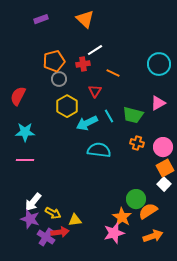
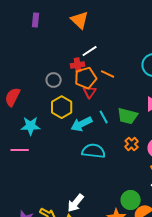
purple rectangle: (41, 19) -> (36, 20), turned -64
orange pentagon: (54, 61) -> (86, 78), moved
cyan star: (25, 132) -> (31, 126), moved
orange cross: (137, 143) -> (132, 144), turned 32
pink line: (25, 160) -> (20, 150), moved
white arrow: (33, 202) -> (76, 203), moved

